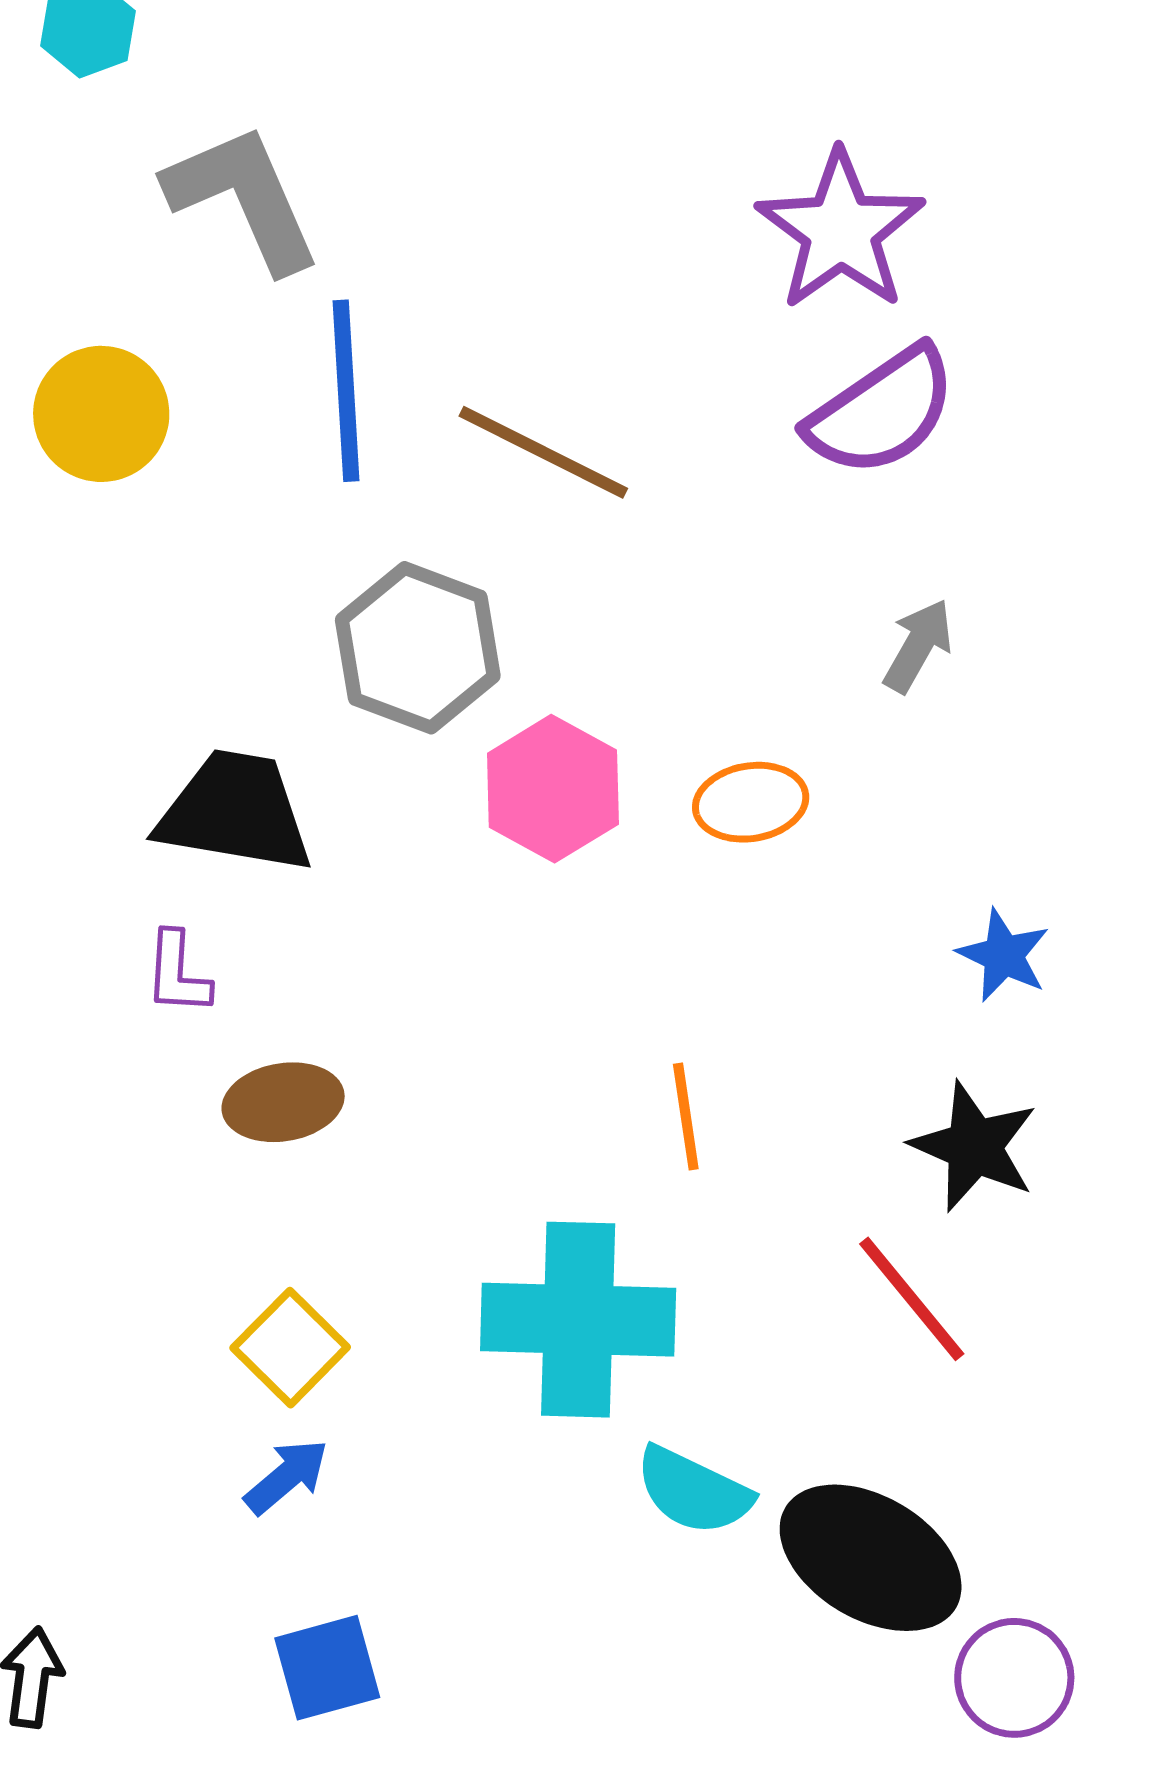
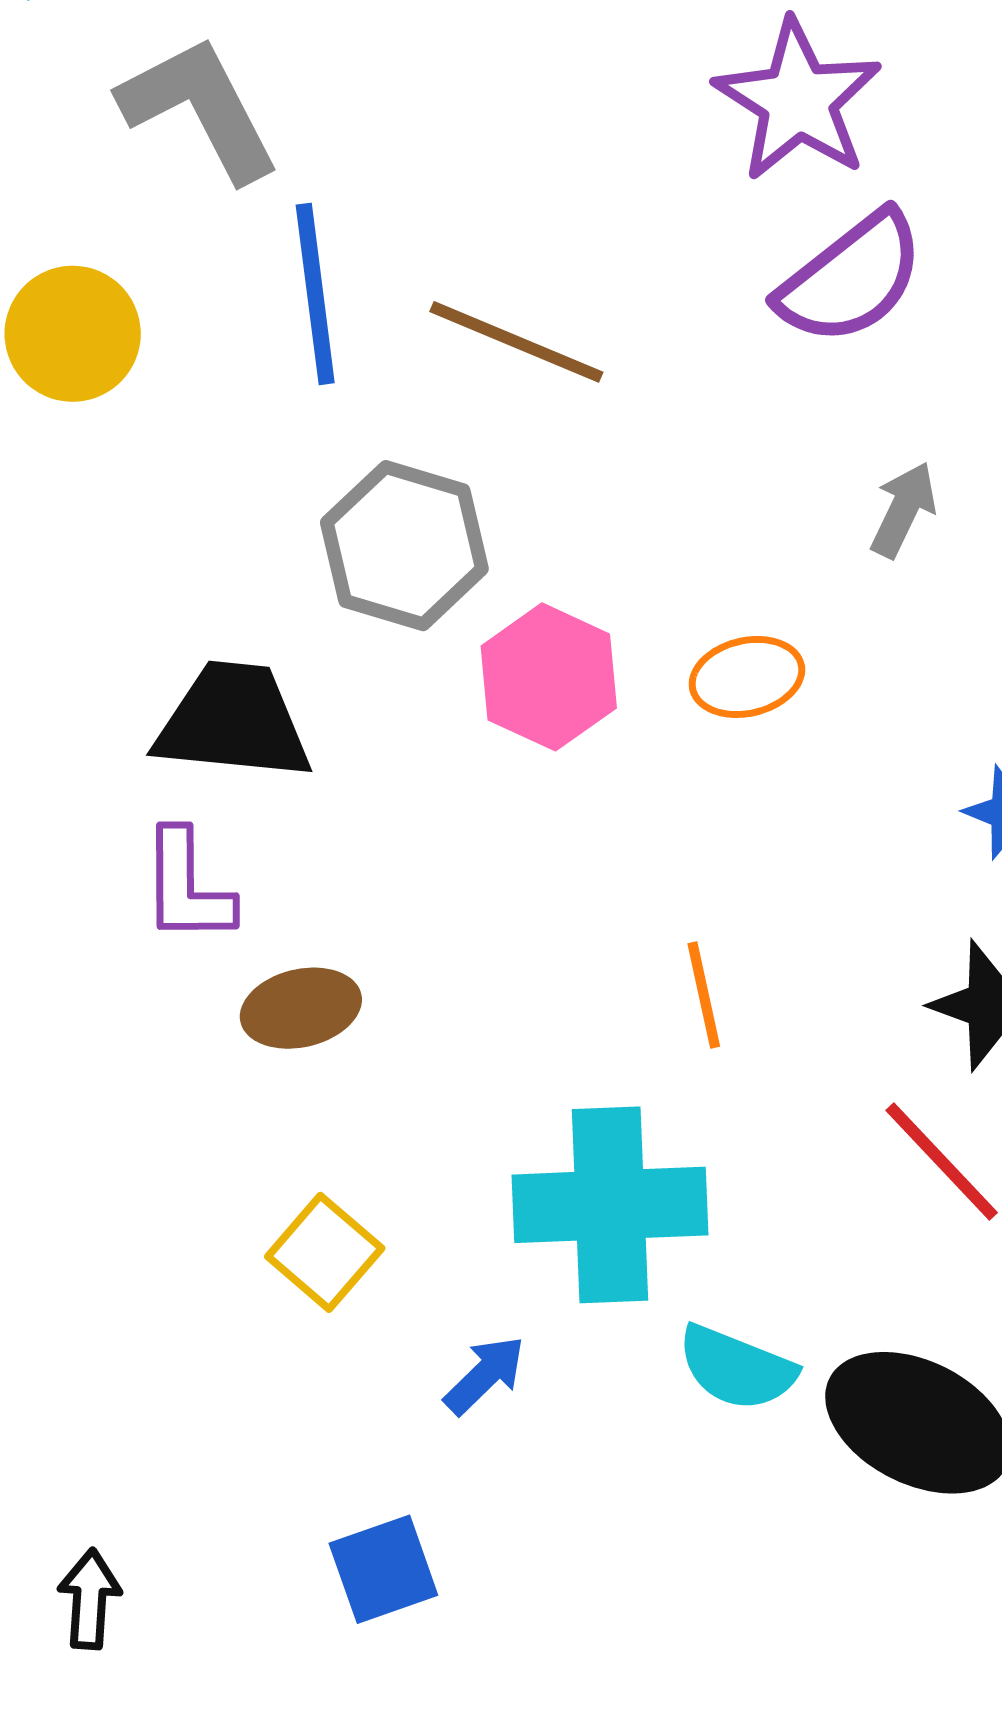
purple L-shape: (178, 973) -> (187, 887), size x1.4
blue arrow: (287, 1476) -> (485, 1375), moved

